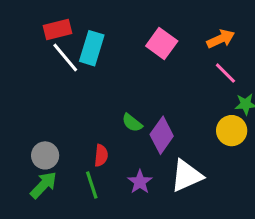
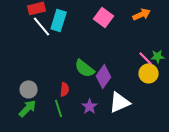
pink line: (225, 73) -> (146, 58), moved
green semicircle: (132, 123) -> (85, 68), size x1.5

